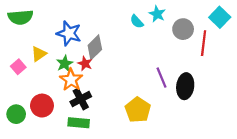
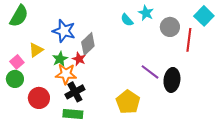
green semicircle: (20, 17) -> (19, 16), turned -55
purple line: (162, 78) -> (150, 72), turned -30
orange star: (71, 80) -> (66, 74), turned -30
green circle: (16, 114) -> (15, 79), moved

